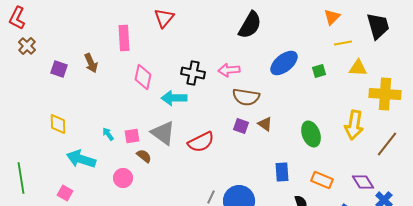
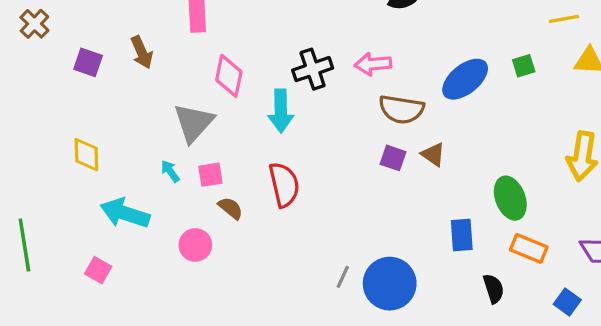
blue ellipse: (284, 63) -> (465, 79), moved
black cross: (193, 73) -> (313, 69), turned -30
cyan arrow: (174, 98) -> (281, 111), turned -90
gray triangle: (163, 133) -> (194, 123), moved, turned 36
green ellipse: (311, 134) -> (510, 198), moved
red semicircle: (201, 142) -> (284, 185), moved, turned -76

